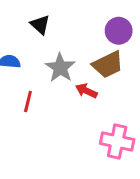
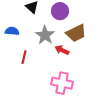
purple circle: (119, 31) -> (60, 11), moved
pink cross: (117, 141) -> (62, 83), moved

